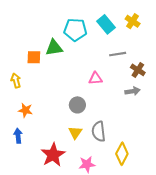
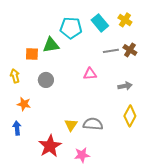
brown cross: (138, 70) -> (130, 50), moved
gray circle: (77, 105) -> (46, 80), moved
gray semicircle: (99, 131) -> (93, 124), turned 102
yellow diamond: (122, 154) -> (130, 116), moved

